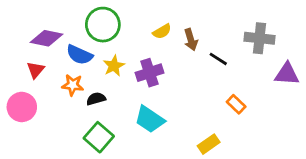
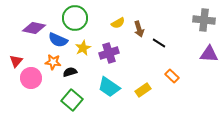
gray cross: (259, 38) -> (204, 20), moved
red triangle: (36, 70) -> (16, 61), moved
pink circle: (22, 107) -> (31, 78), moved
yellow rectangle: (209, 144) -> (143, 90), moved

